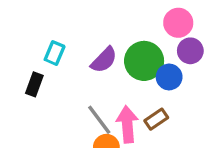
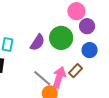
blue circle: (169, 77) -> (90, 50), moved
pink arrow: (127, 124) -> (59, 77), turned 35

